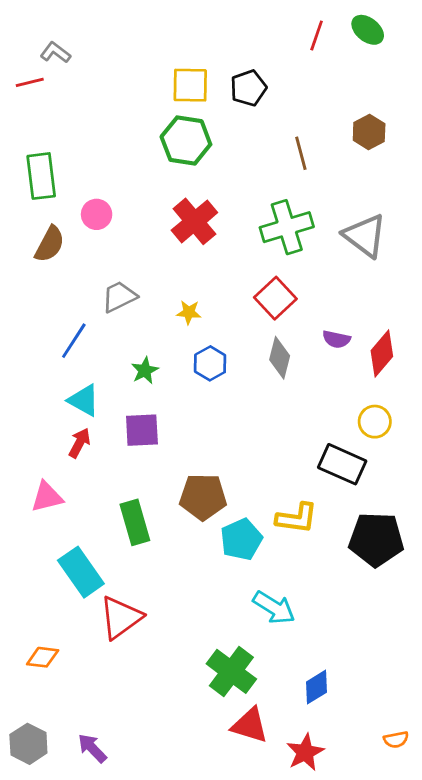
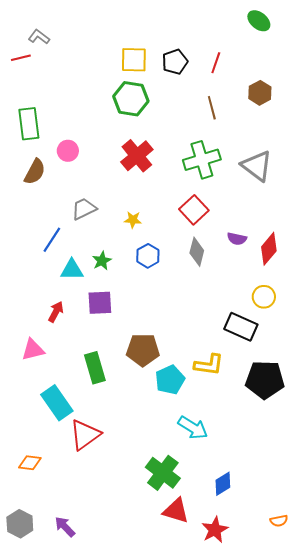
red line: (317, 35) -> (216, 63), moved
cyan triangle: (84, 400) -> (72, 270), moved, turned -30

